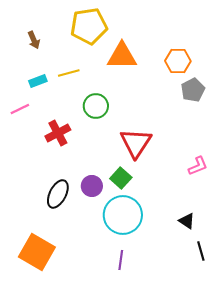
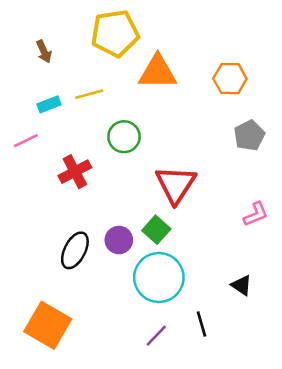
gray pentagon: (193, 90) -> (249, 135), moved
black line: (201, 251) -> (202, 324), moved
purple line: (121, 260) -> (156, 336), turned 36

